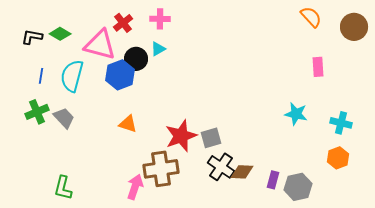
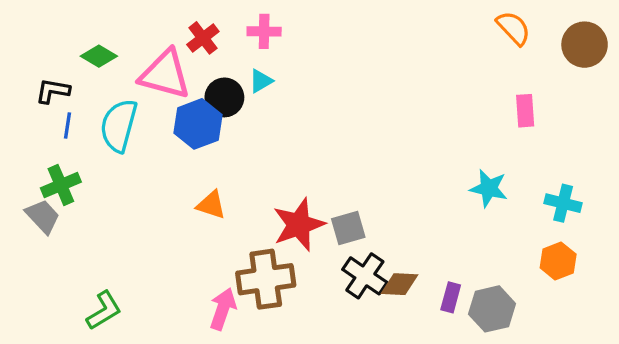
black L-shape: (32, 37) -> (53, 91), moved
gray trapezoid: (64, 118) -> (43, 216), moved
green L-shape: (63, 188) -> (104, 311), turned -135

